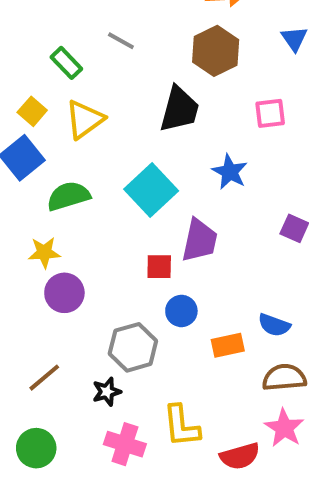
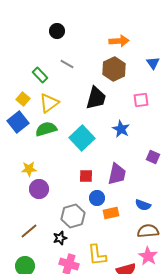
green semicircle: (68, 196) -> (46, 129), moved
purple trapezoid: (200, 240) -> (117, 174), moved
orange rectangle: (228, 345) -> (111, 213), moved

